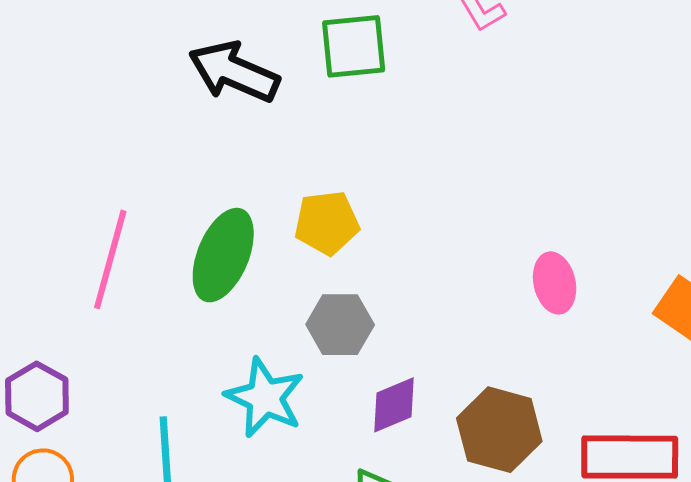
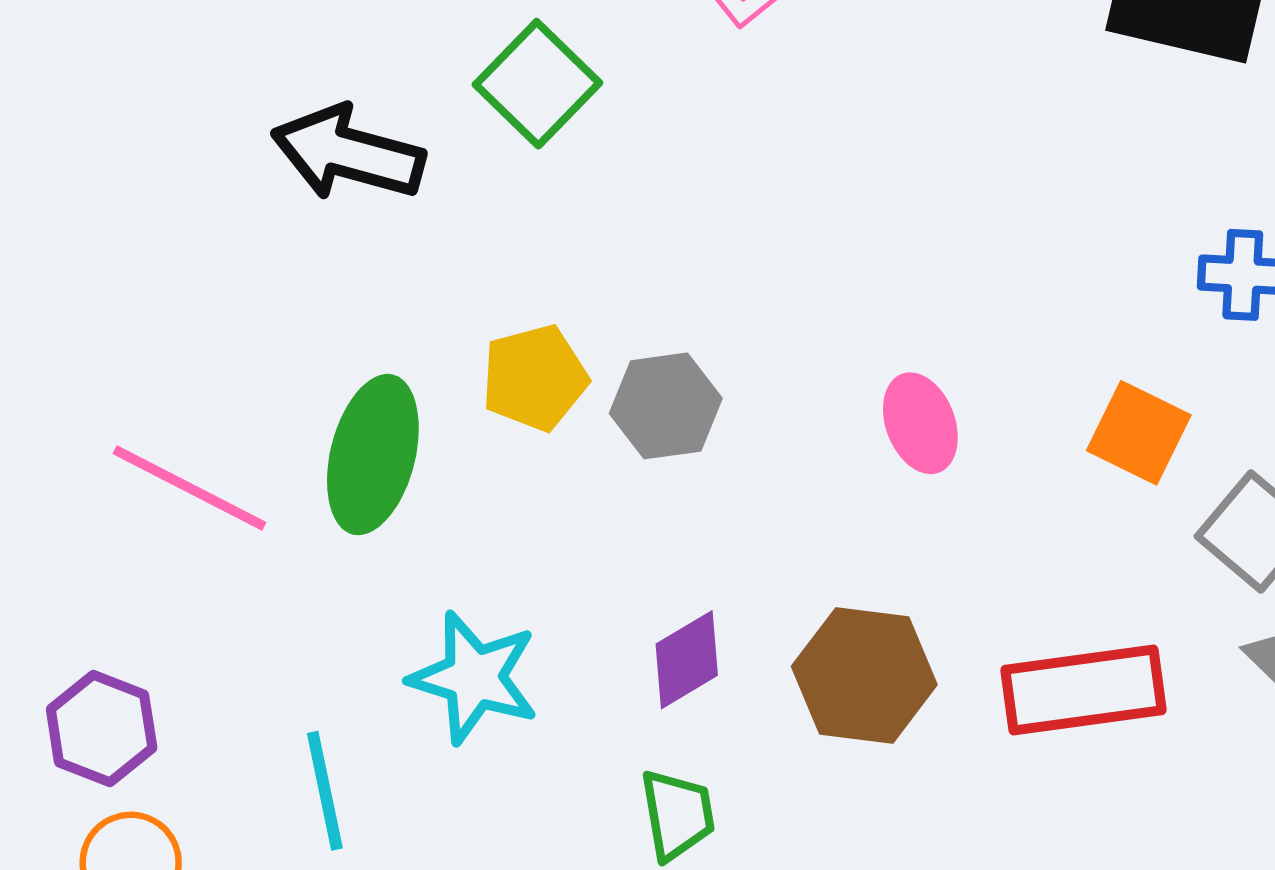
green square: (354, 46) -> (537, 84), turned -32
pink line: (110, 259) -> (189, 488), turned -70
gray hexagon: (340, 325) -> (666, 406), moved

